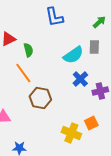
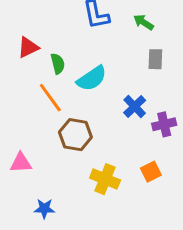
green arrow: (99, 22) -> (143, 22), moved, turned -104
cyan semicircle: (73, 55) -> (92, 78), moved
yellow cross: (71, 133) -> (105, 179), moved

